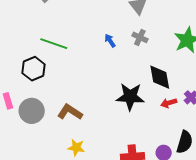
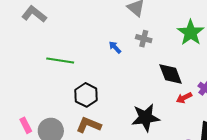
black hexagon: (33, 69) -> (86, 95), moved
black star: (130, 97) -> (146, 118), moved

